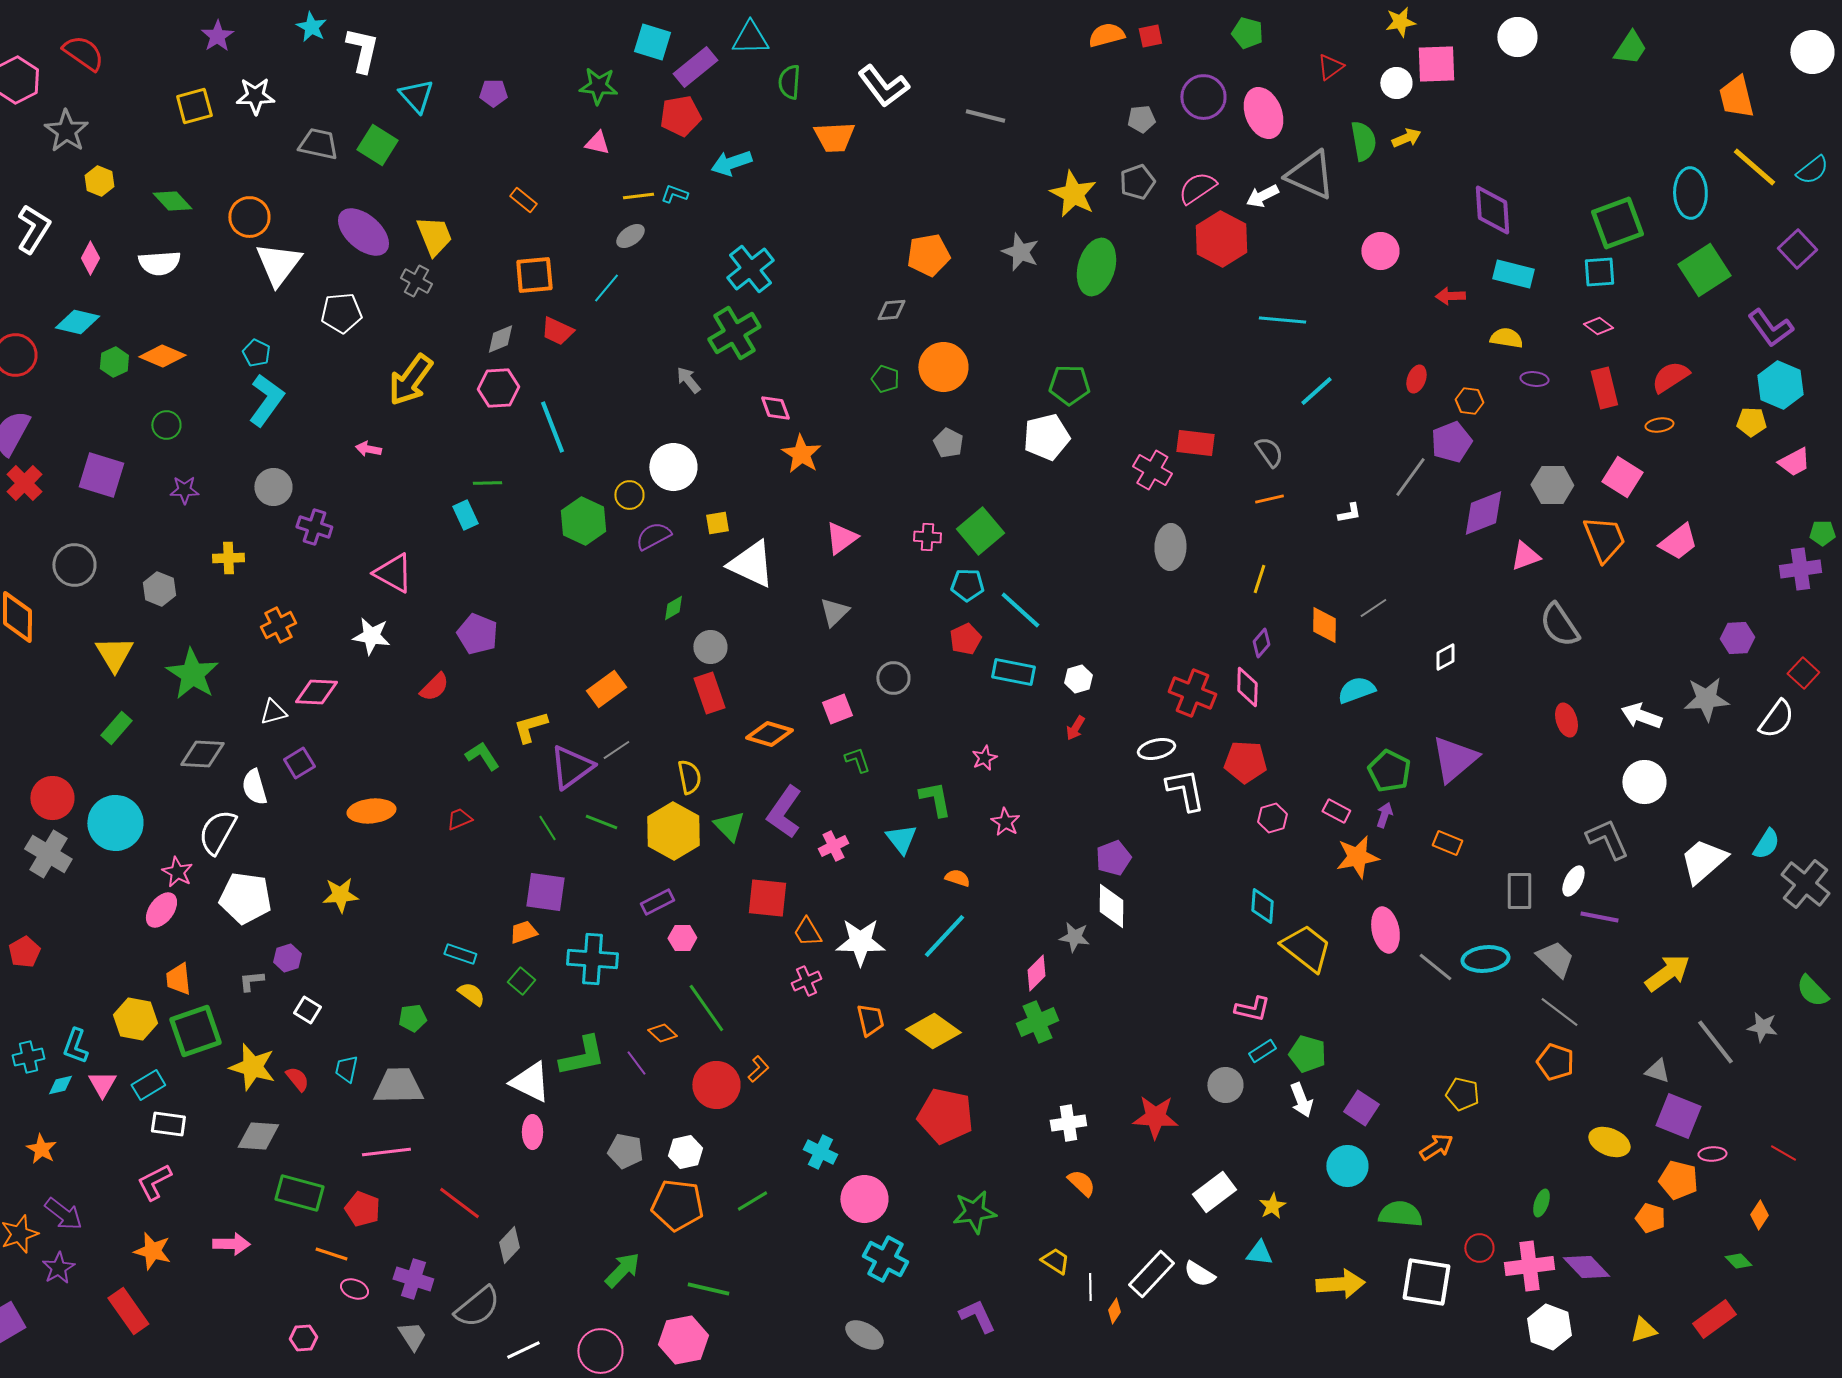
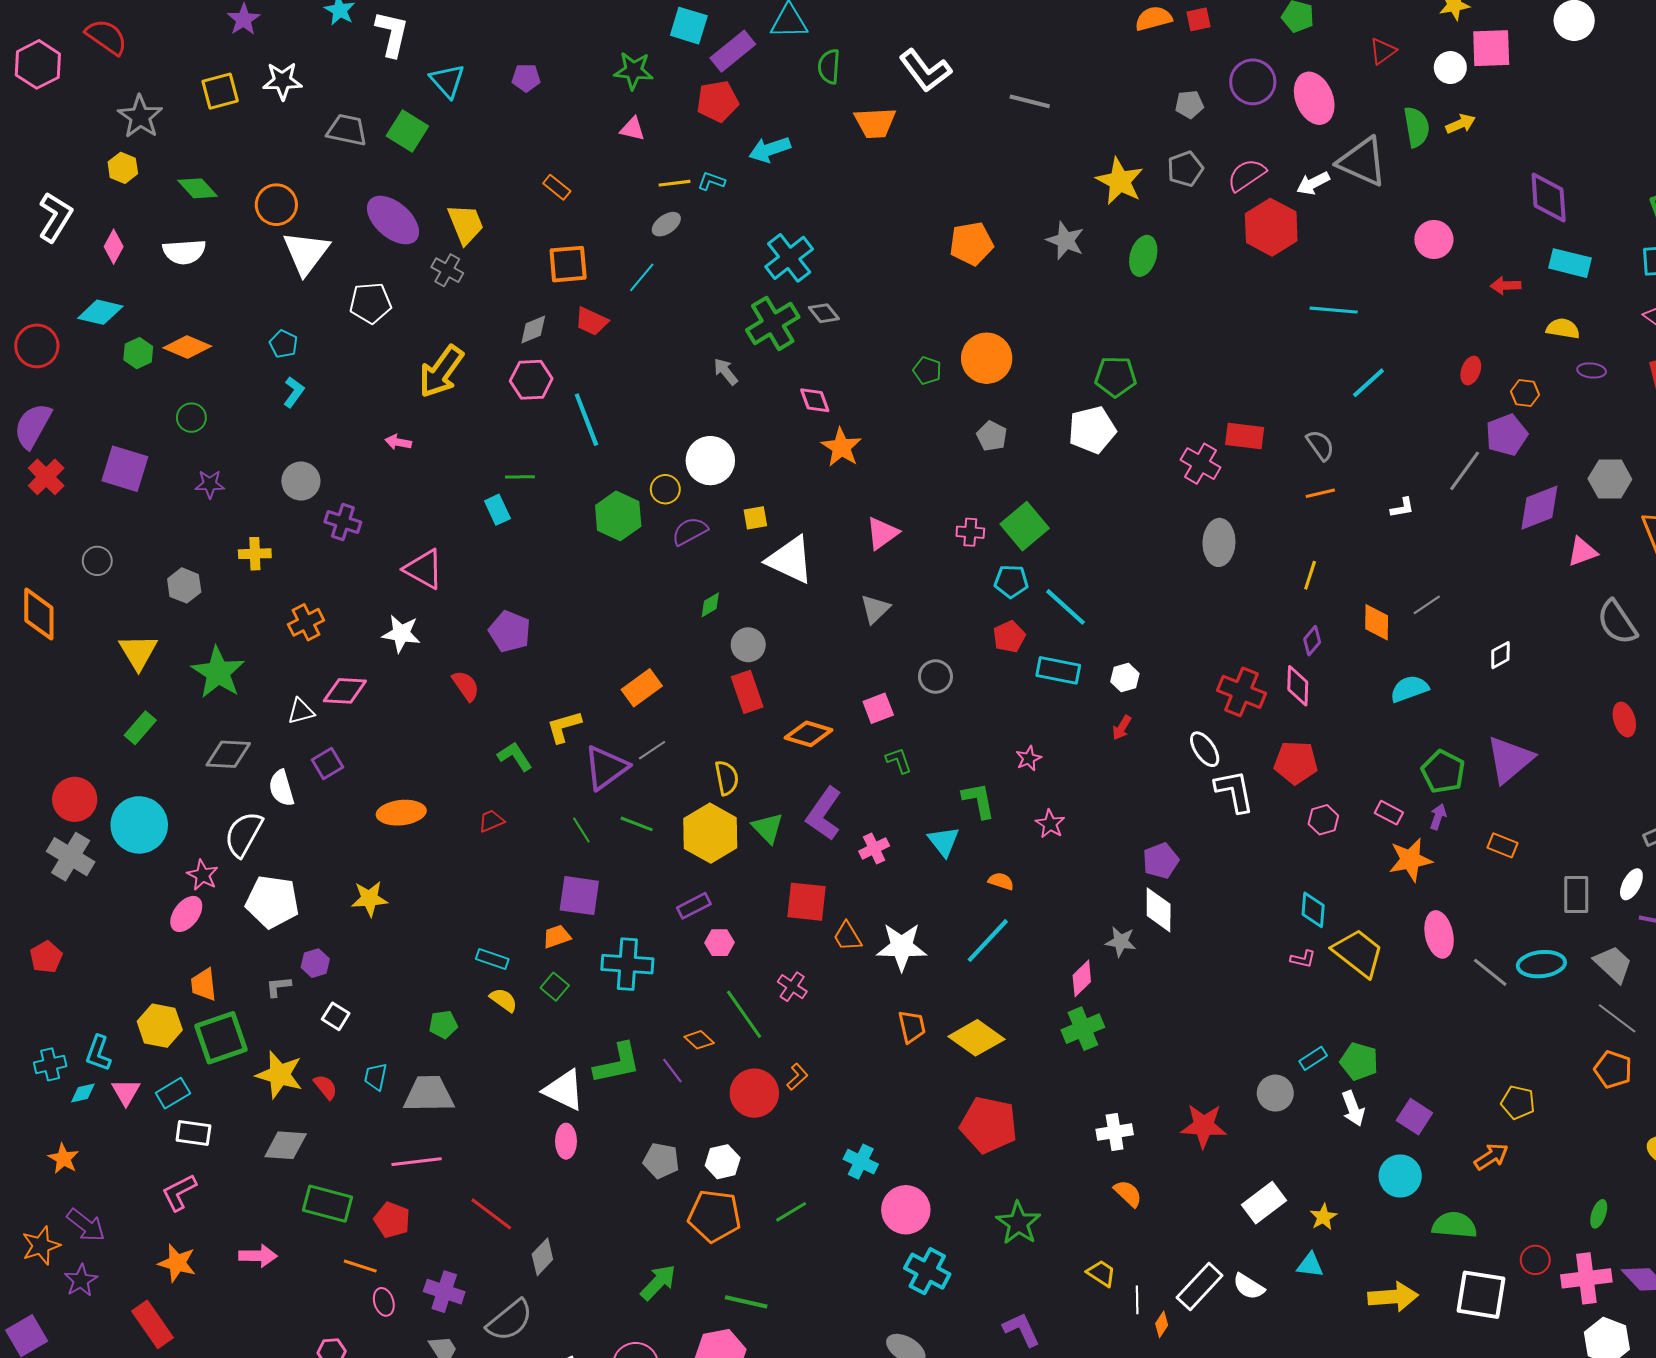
gray star: (66, 131) -> (140, 117), moved
green ellipse: (1096, 267) -> (1143, 256), size x0.7
gray diamond: (891, 310) -> (824, 313), moved, turned 56
cyan L-shape: (266, 400) -> (294, 392), size x0.6
gray circle: (74, 565) -> (97, 561), size x0.7
red semicircle: (434, 687) -> (466, 686), turned -80
white ellipse: (1156, 749) -> (1205, 749), turned 69
pink cross: (806, 981) -> (792, 987), moved, turned -32
pink L-shape: (1252, 1009) -> (1303, 959), moved, size x0.7
green star: (974, 1212) -> (1018, 1223), turned -30
pink ellipse: (354, 1289) -> (384, 1302), turned 52

